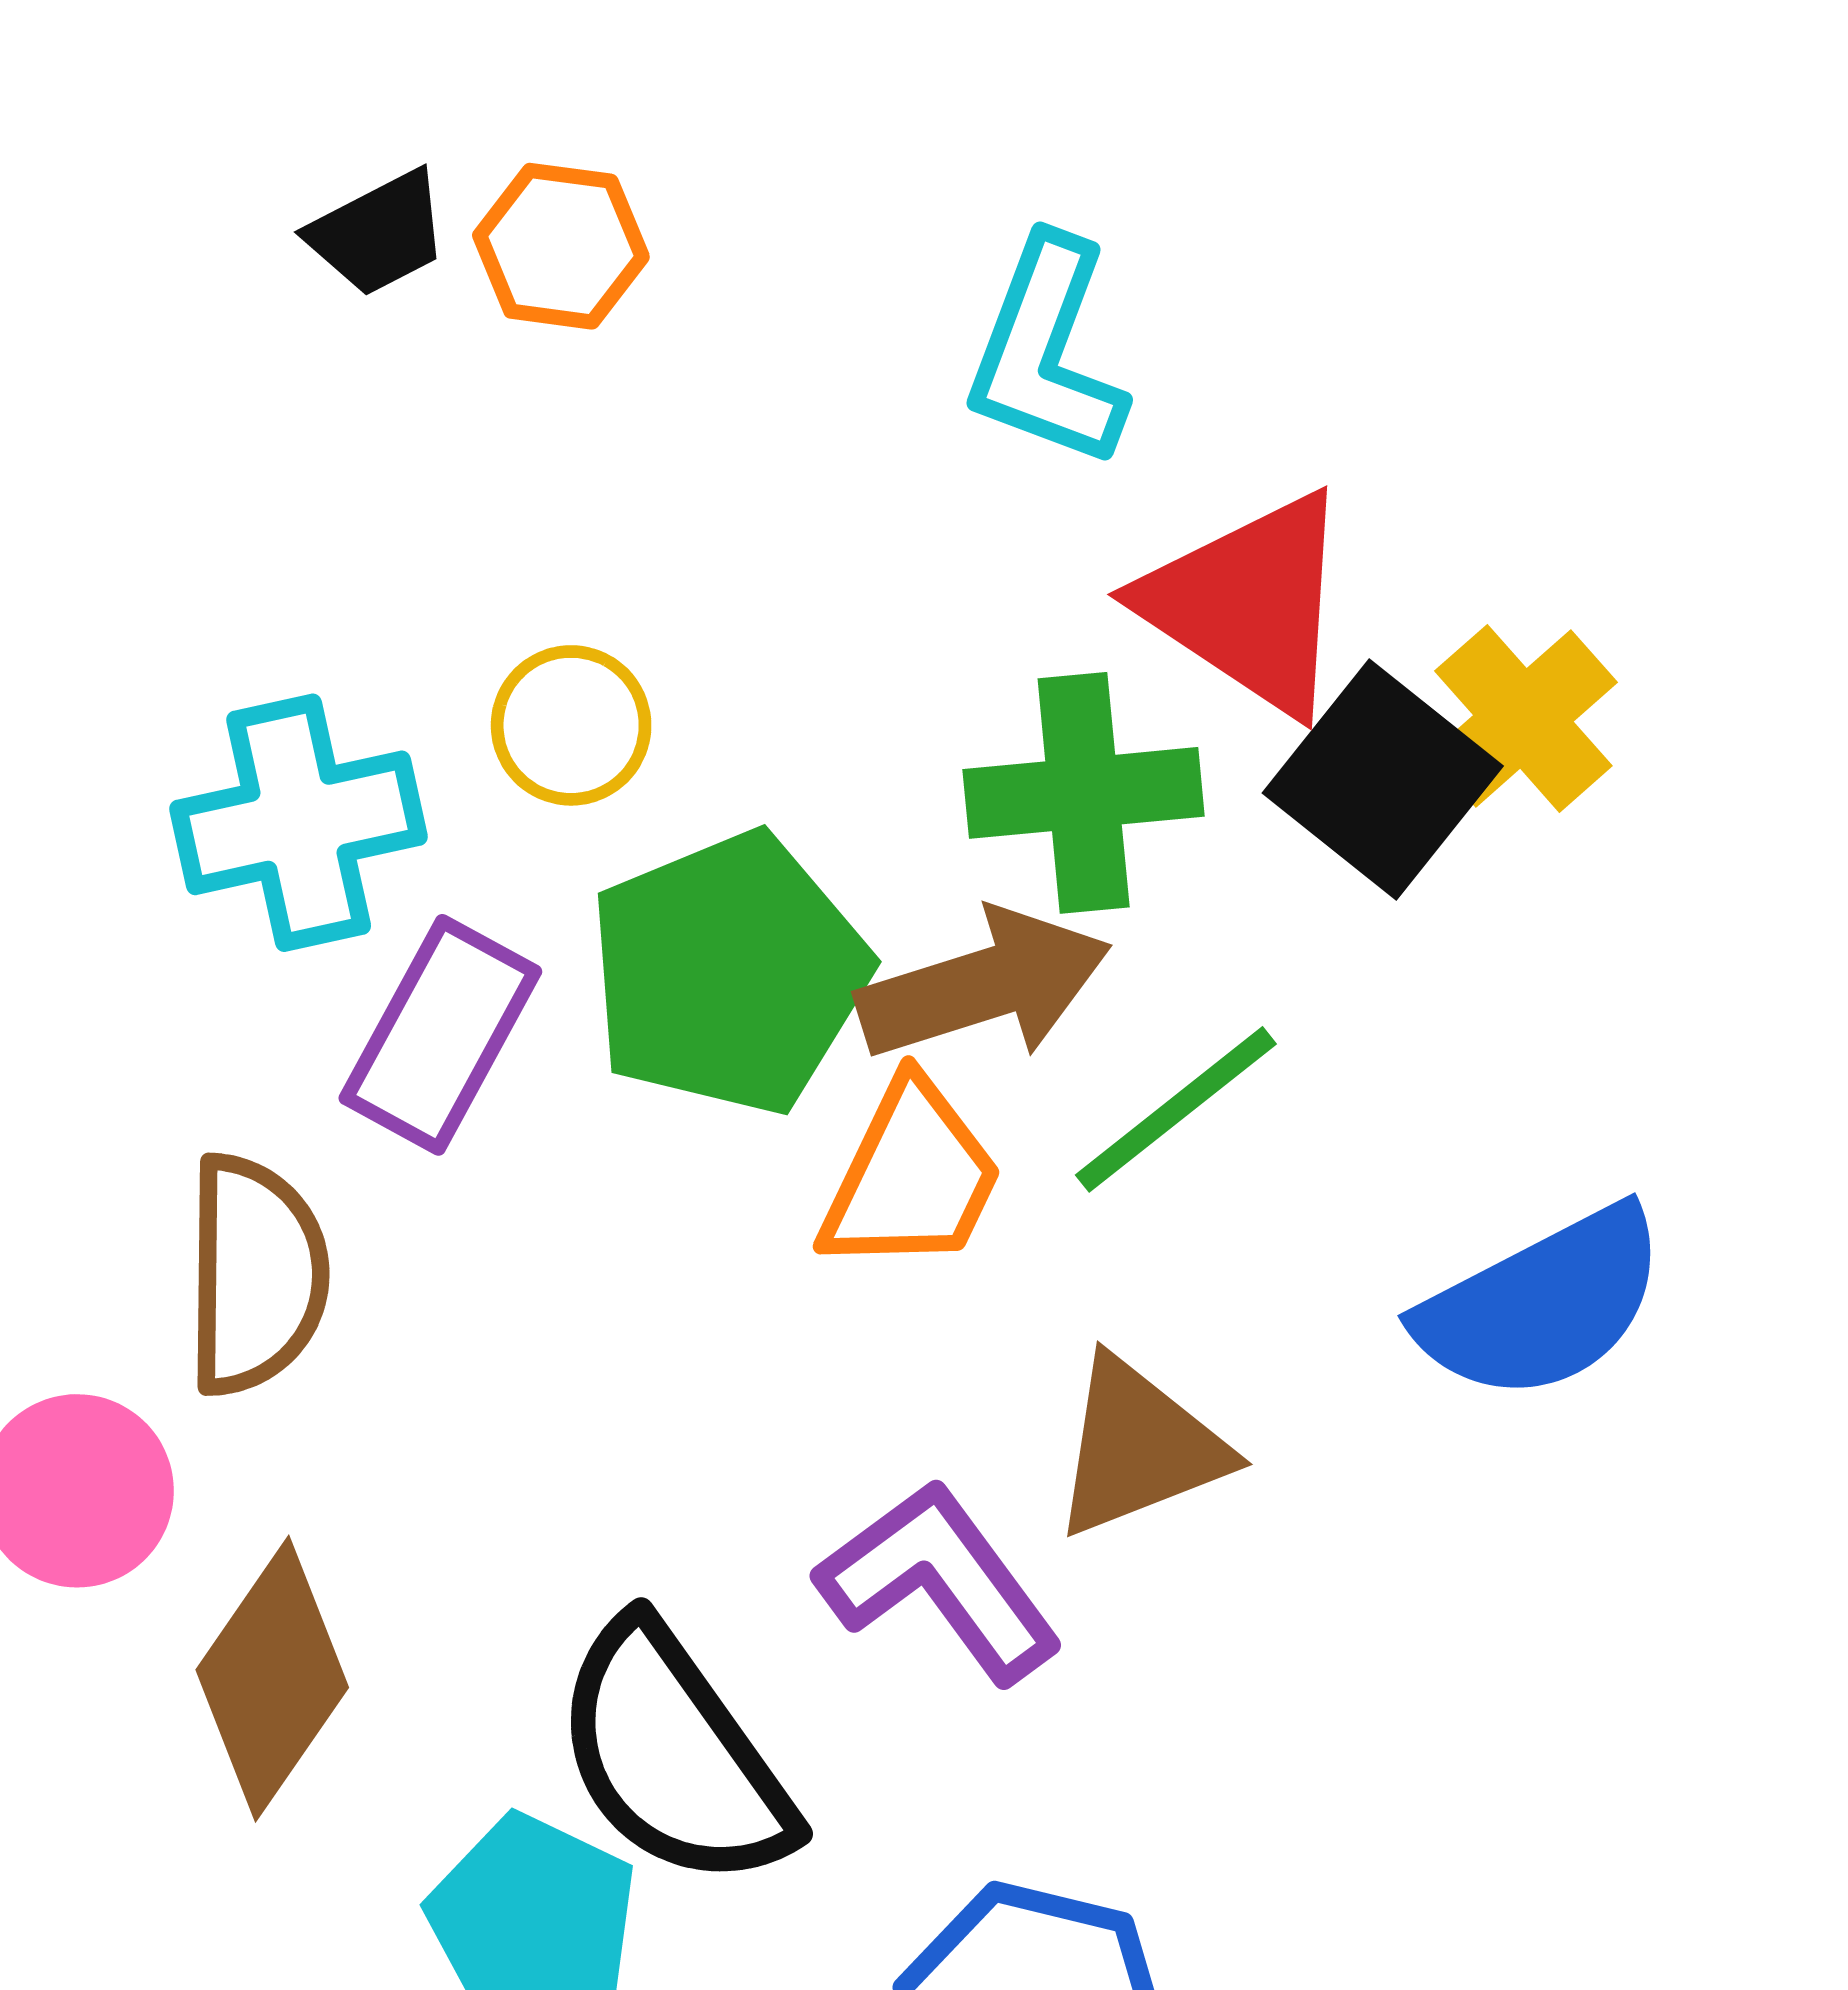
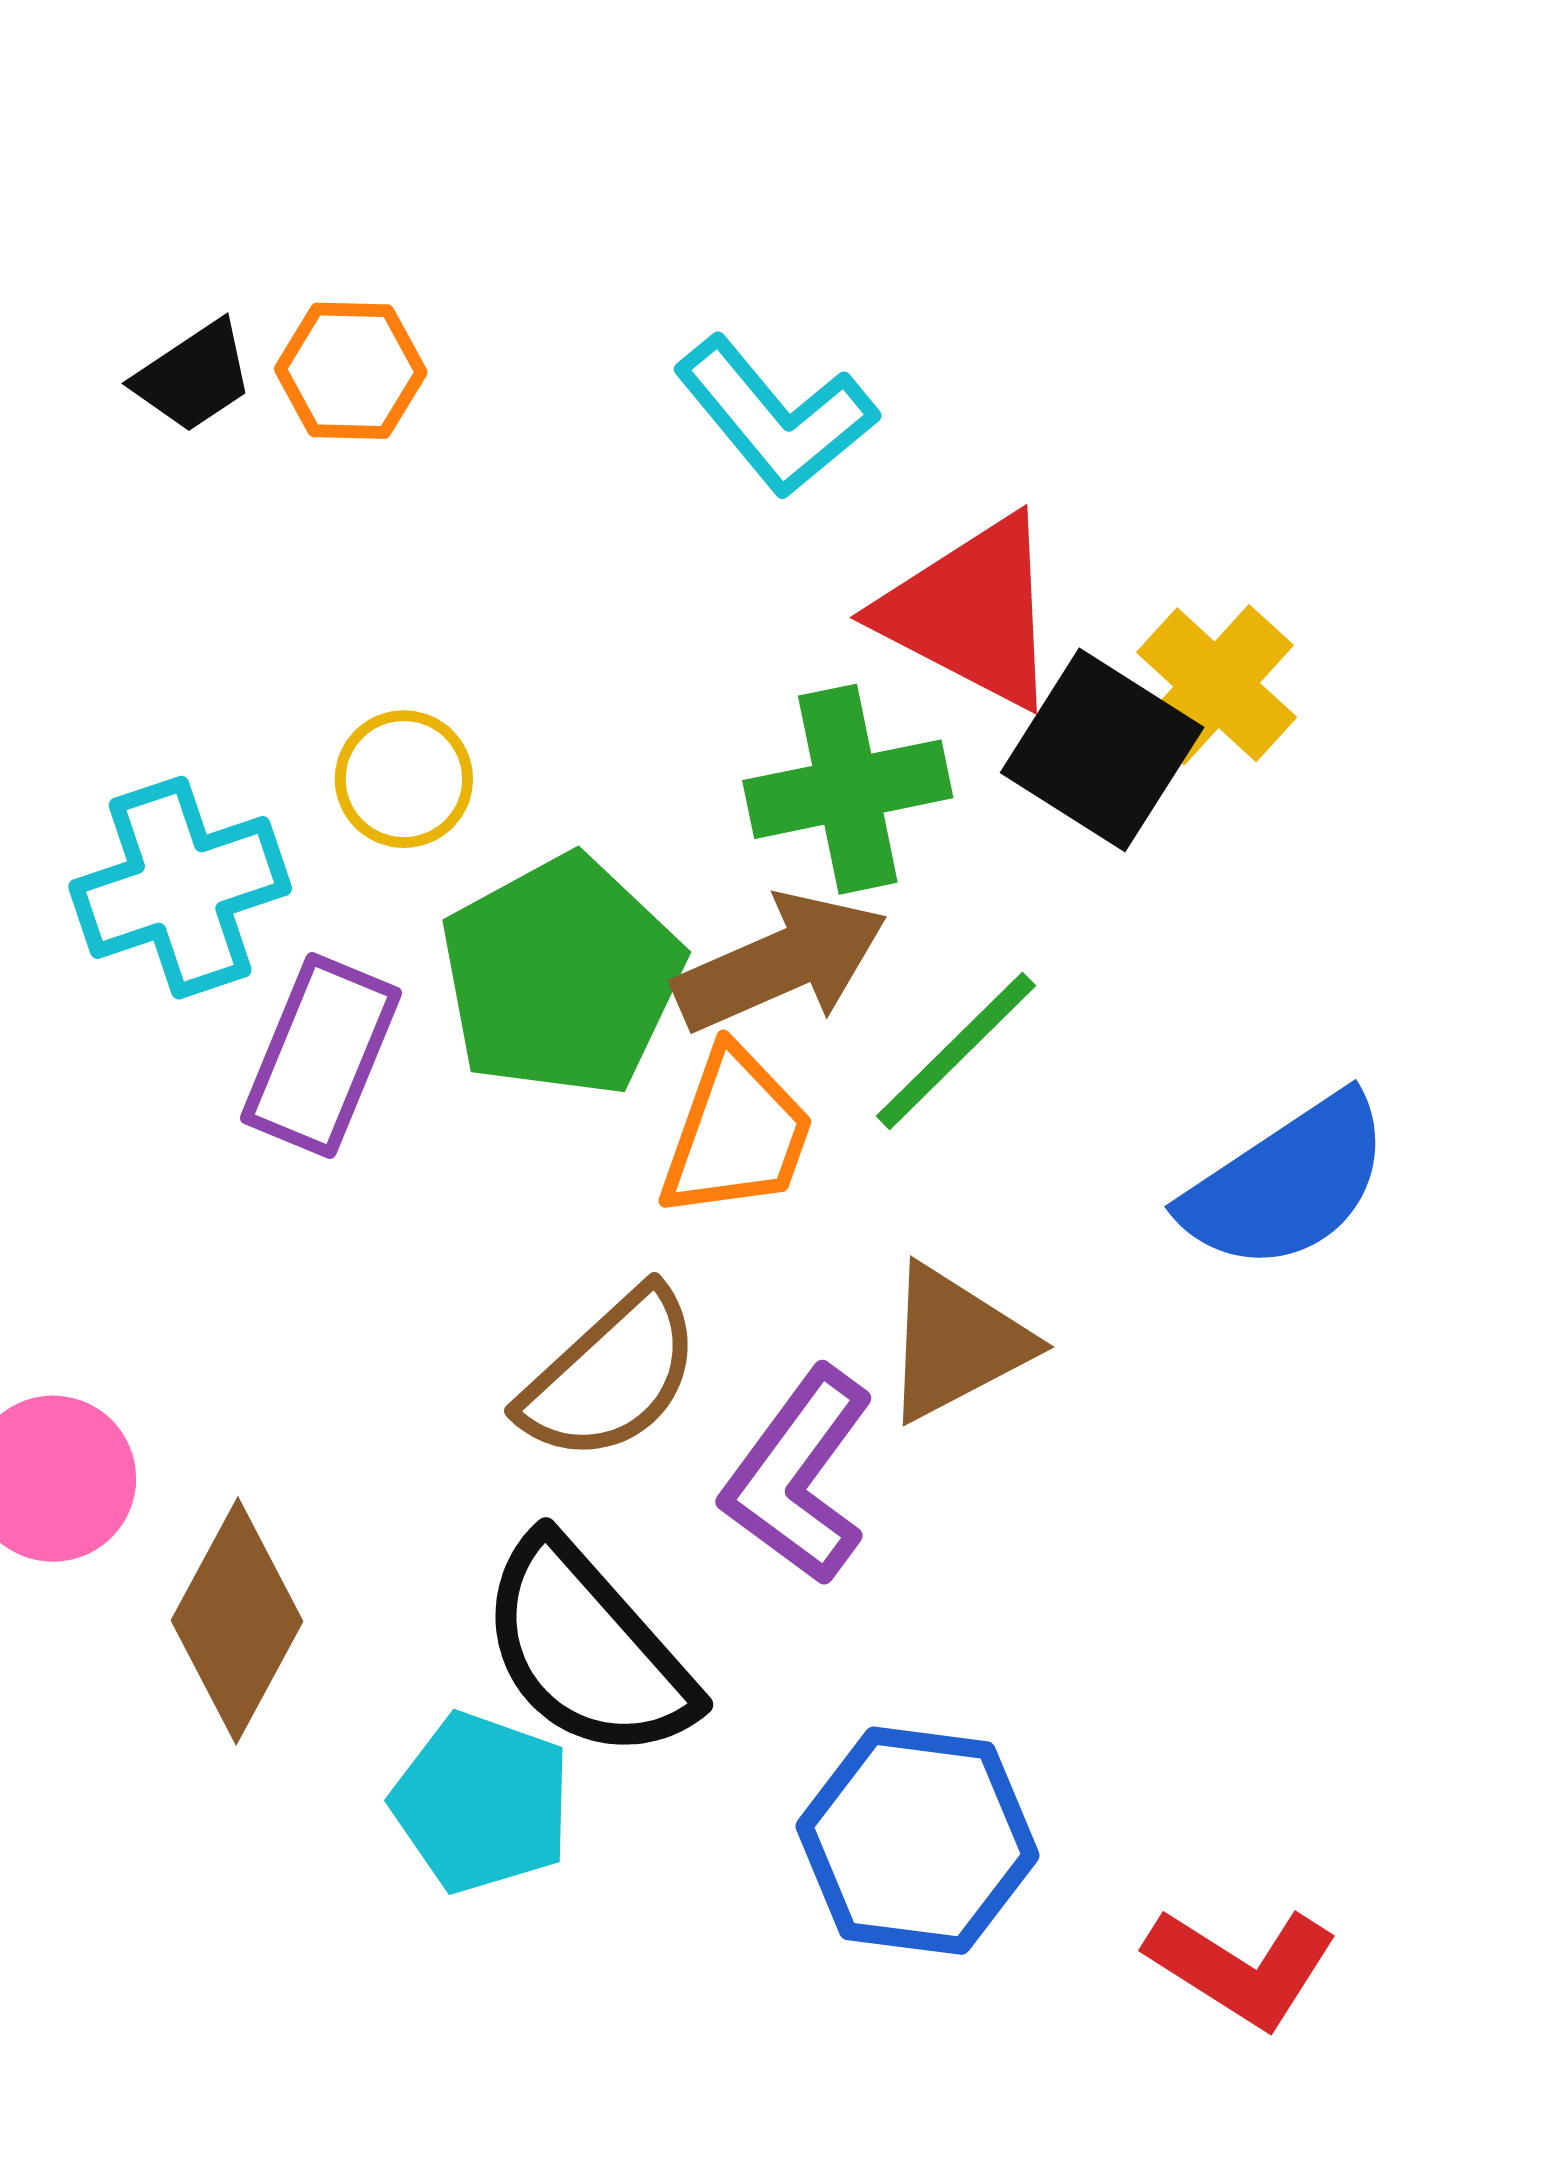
cyan L-shape: (1047, 353) -> (775, 417), turned -54
brown semicircle: (256, 1275) -> (611, 1376), moved, turned 53
purple L-shape: (940, 1581) -> (798, 1476), turned -101

